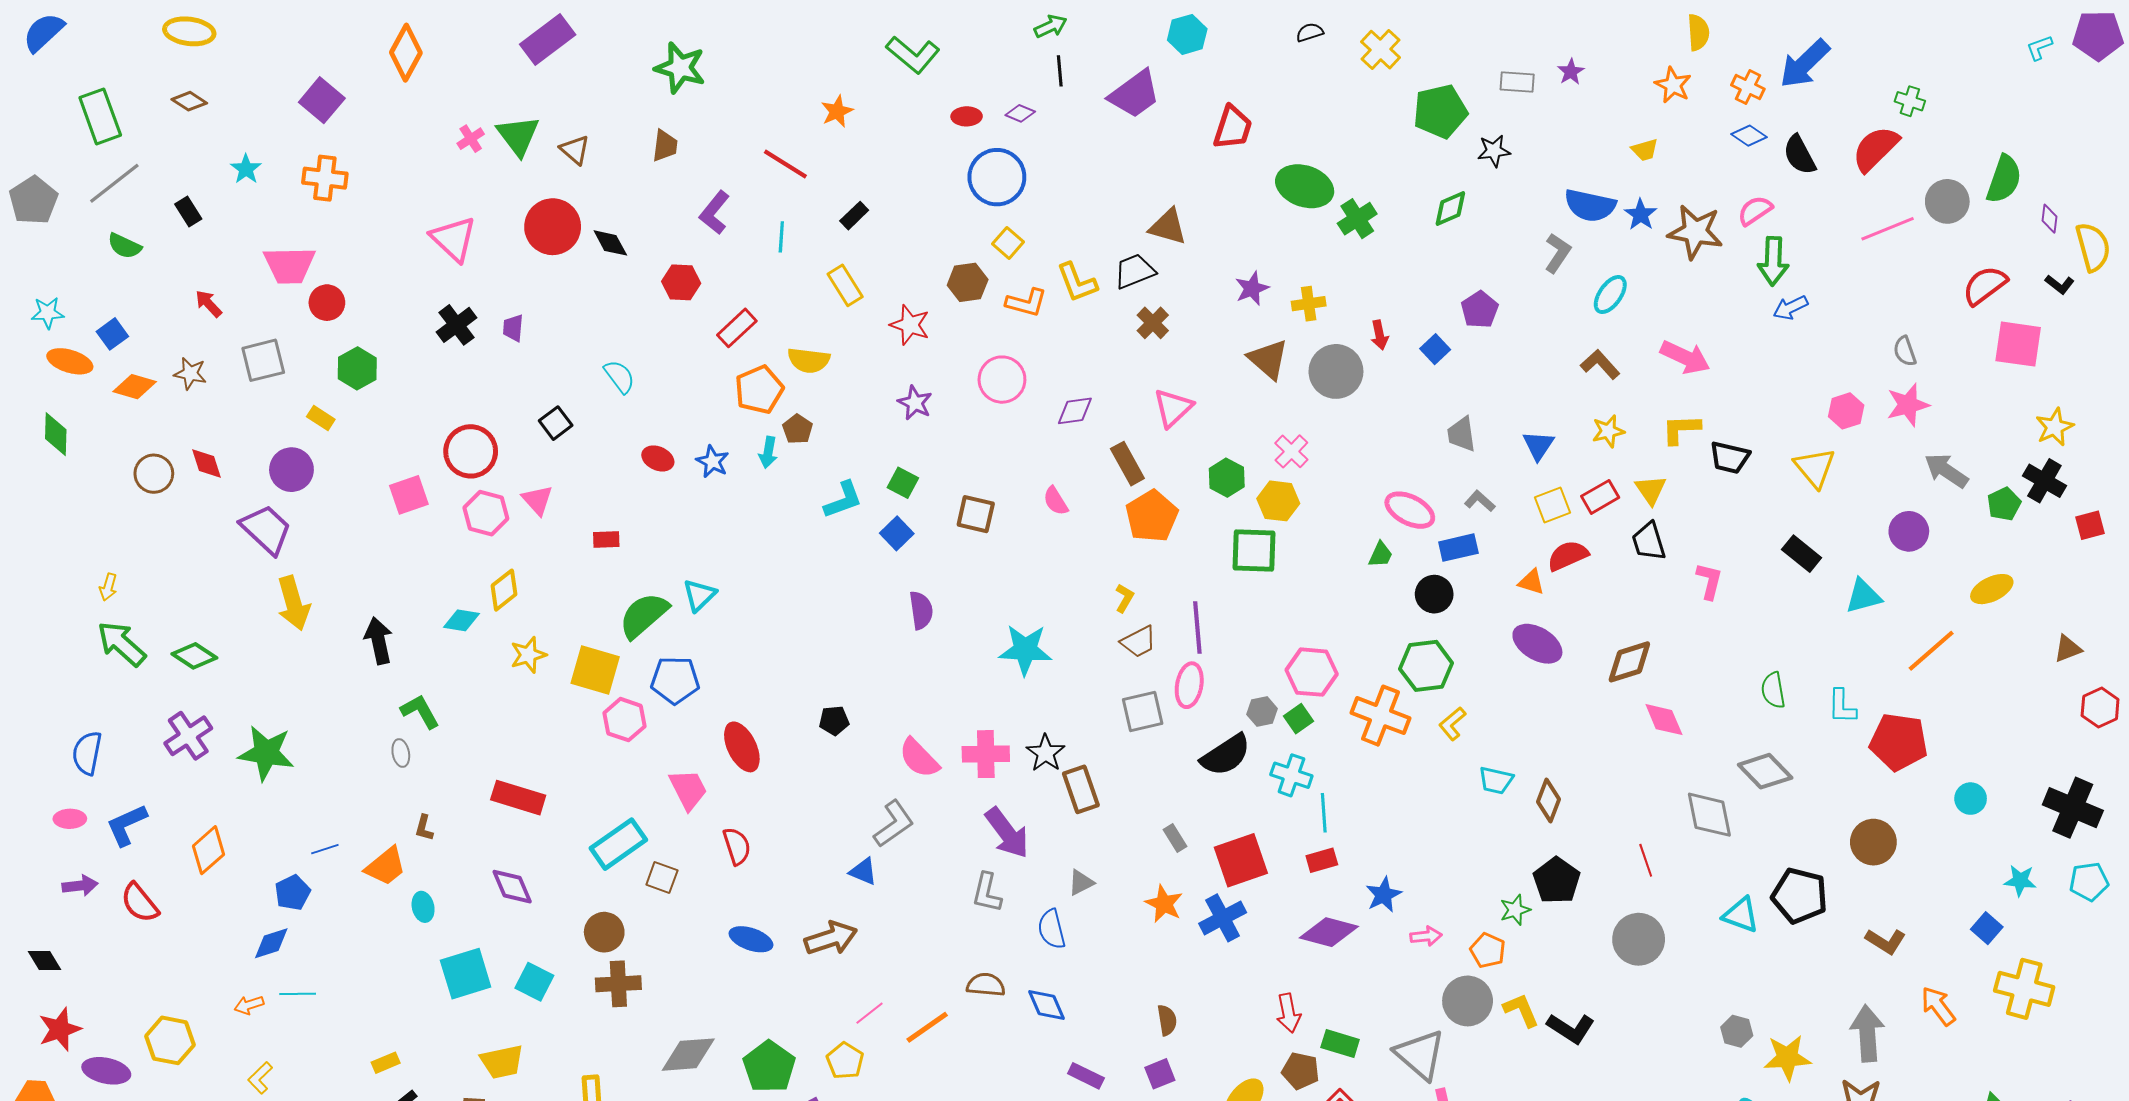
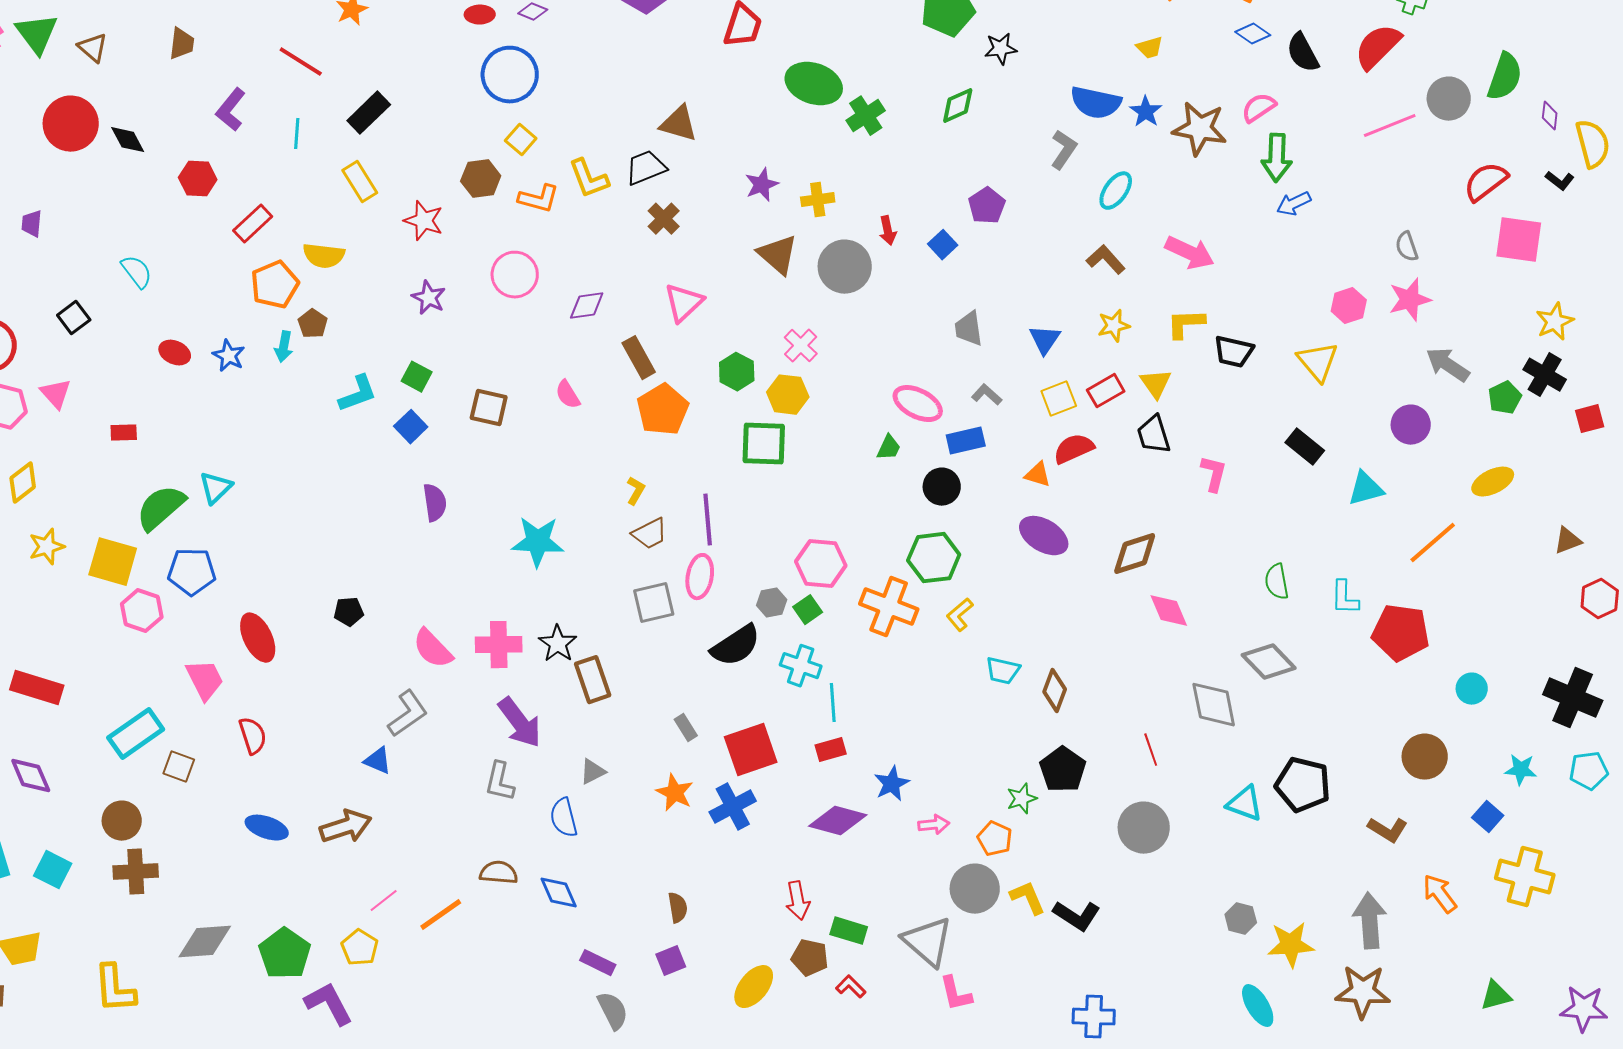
black rectangle: (854, 216) -> (369, 113), size x1.5
brown circle: (1873, 842) -> (1425, 757), moved

